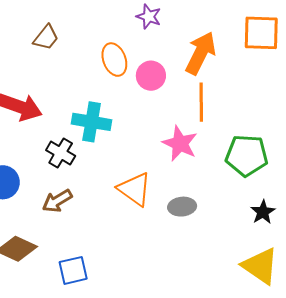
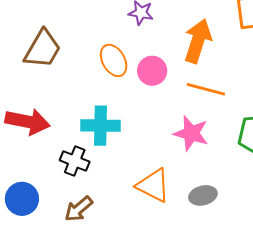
brown trapezoid: (46, 37) -> (43, 49), size x1.5
orange line: (201, 102) -> (206, 89), turned -66

